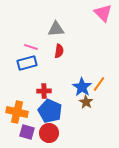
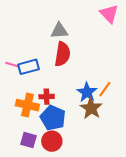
pink line: (31, 47) -> (13, 65), moved
red semicircle: (59, 51) -> (62, 54), size x1.6
brown star: (86, 102) -> (91, 108), size x1.5
orange cross: (17, 112) -> (27, 105), moved

